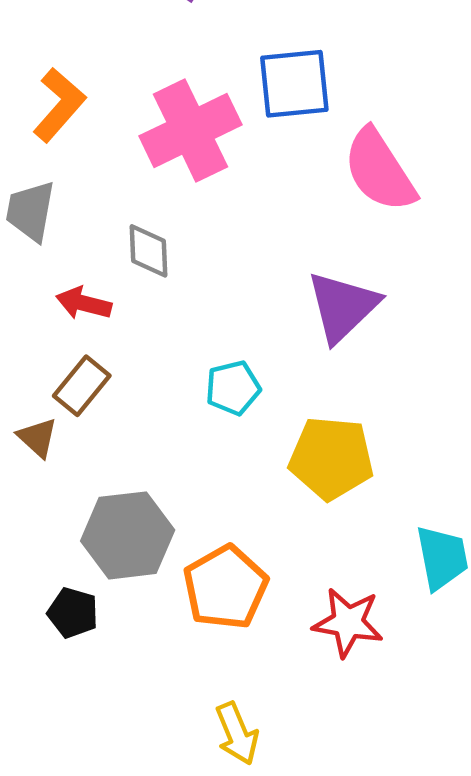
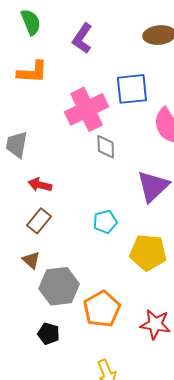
orange L-shape: (59, 105) -> (32, 72), moved, turned 52
gray diamond: (148, 251) -> (106, 147), moved
brown triangle: (38, 438) -> (31, 260), moved
black pentagon: (73, 613) -> (49, 334), moved

